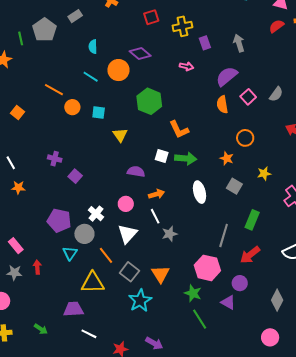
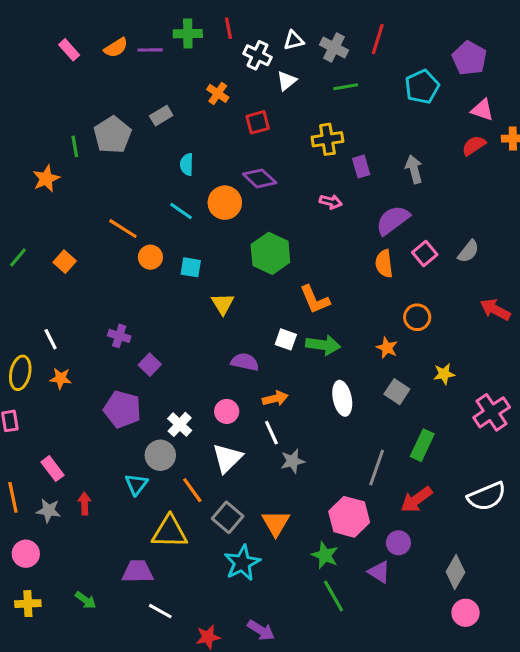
red square: (151, 17) -> (258, 122), moved
purple pentagon: (59, 221) -> (122, 409), moved
pink circle: (270, 337) -> (466, 613), moved

